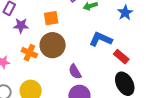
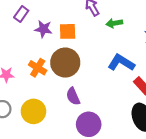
purple star: (21, 26) -> (43, 29), moved
purple semicircle: (75, 72) -> (73, 96), moved

